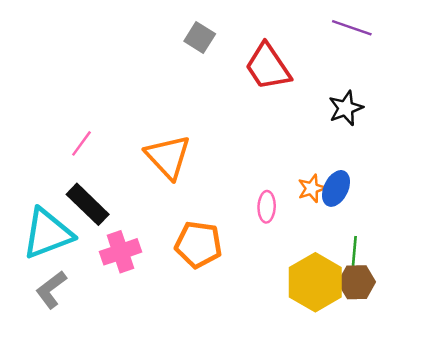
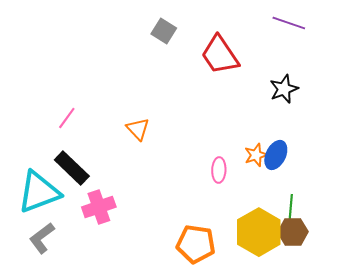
orange triangle: (168, 157) -> (138, 129), size x0.6
orange pentagon: (198, 244) -> (196, 244), moved

